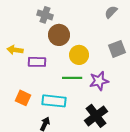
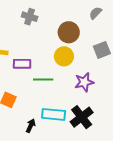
brown circle: (59, 35) -> (69, 32), moved
green line: (72, 78) -> (43, 80), moved
cyan rectangle: (54, 101) -> (54, 114), moved

